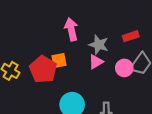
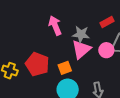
orange square: (59, 61) -> (65, 68), moved
pink triangle: (96, 62) -> (81, 49), size x1.5

